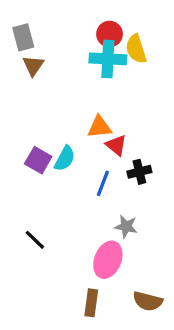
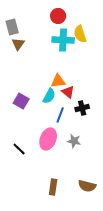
red circle: (110, 34) -> (58, 16), moved
cyan semicircle: (65, 158) -> (49, 96), moved
pink ellipse: (108, 260) -> (48, 139), moved

